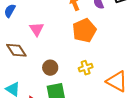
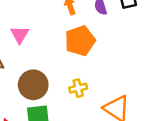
brown circle: (50, 68) -> (33, 85), size x1.5

